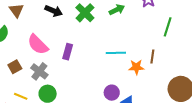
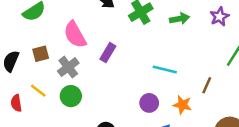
orange star: (136, 67) -> (182, 105), moved
purple circle: (112, 93) -> (149, 103), moved

